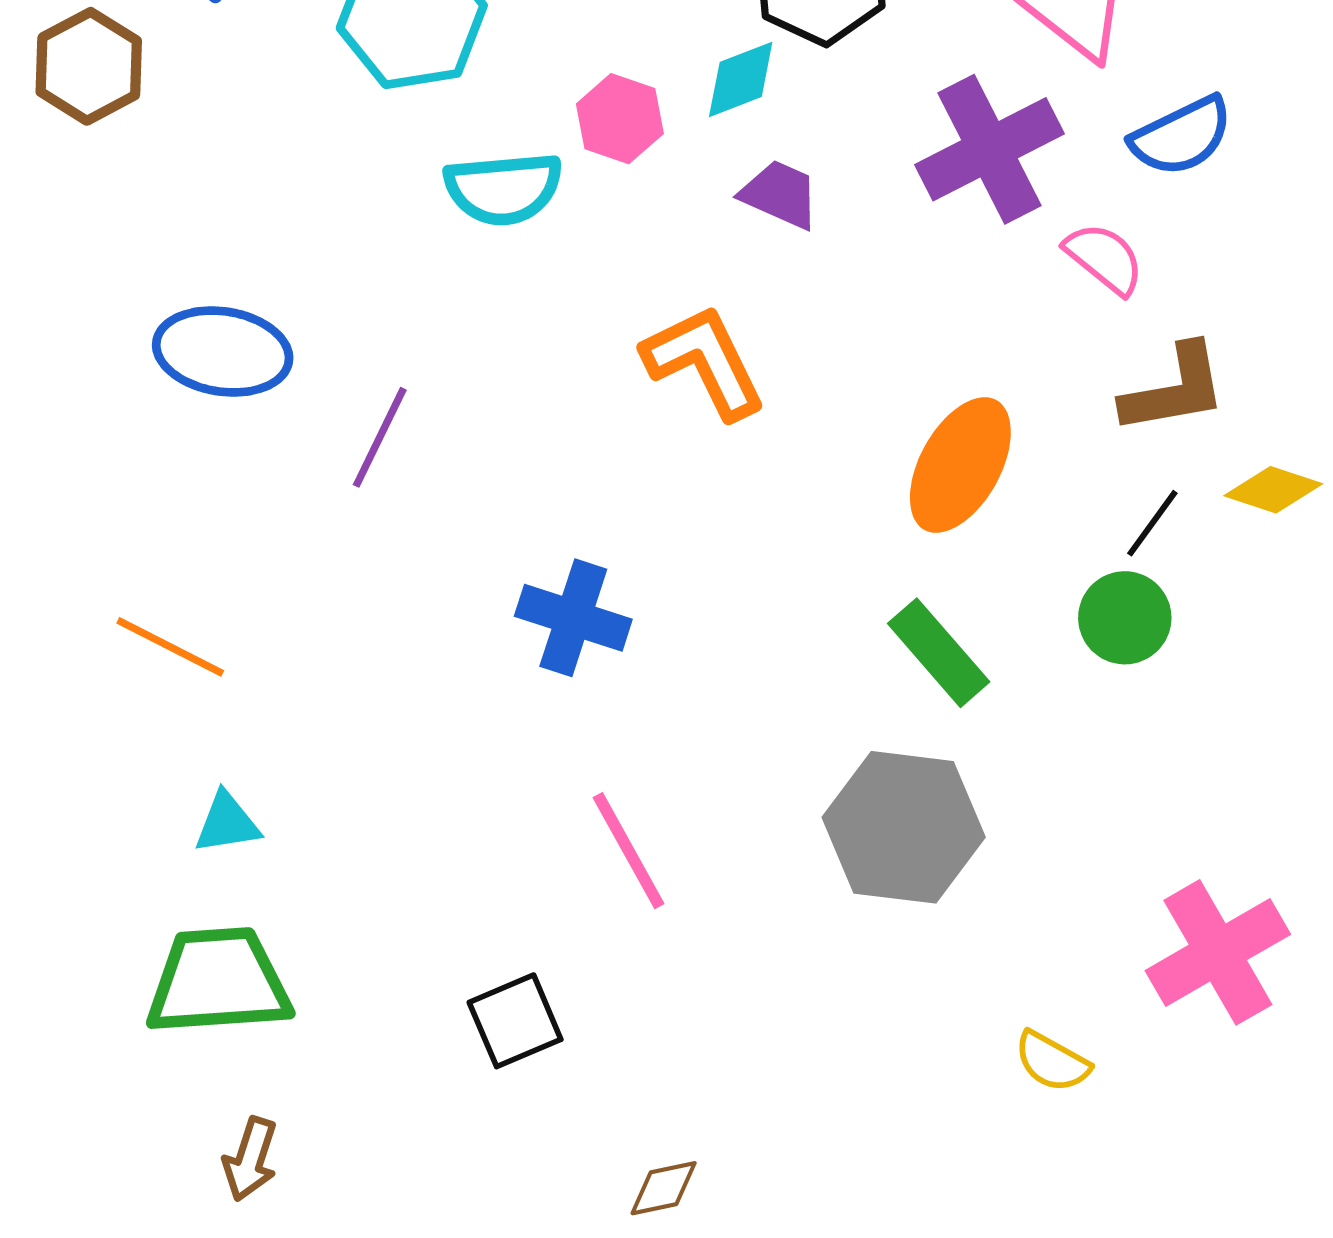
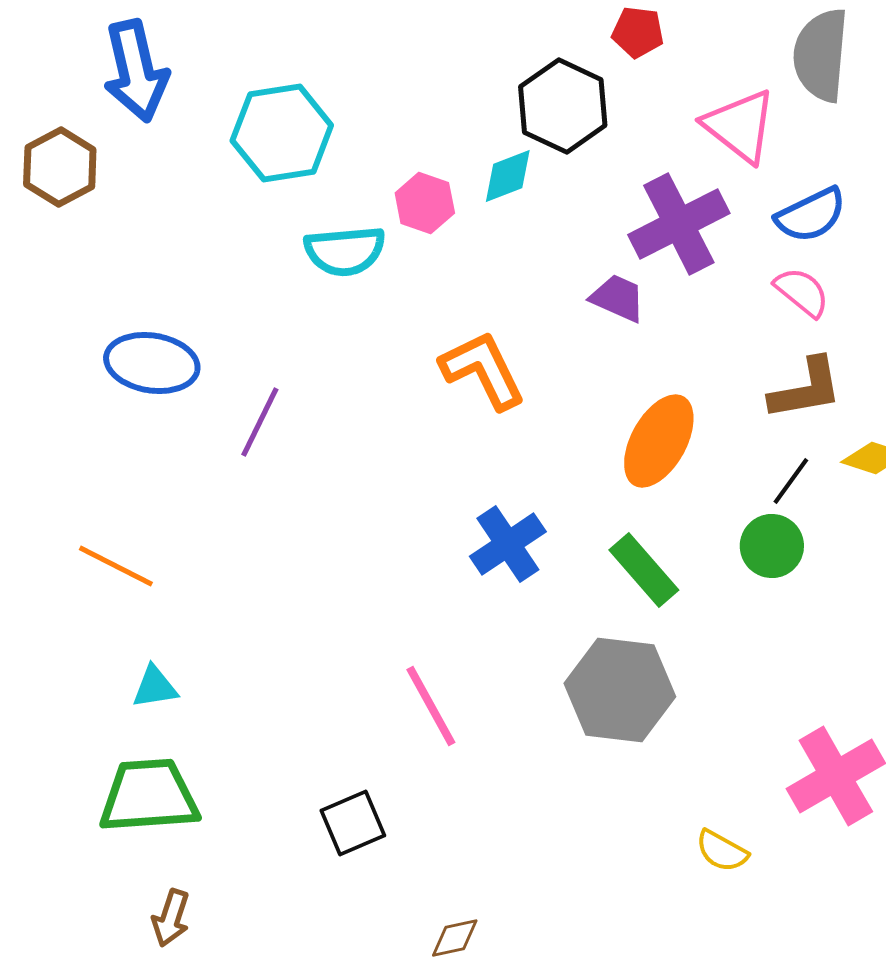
purple trapezoid: (780, 194) -> (618, 298), moved
pink semicircle: (1104, 258) -> (802, 292), moved
blue cross: (573, 618) -> (508, 544), moved, turned 38

